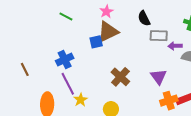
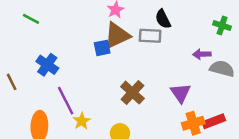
green line: (66, 16) -> (31, 19), moved
gray rectangle: (159, 36) -> (150, 36), moved
blue cross: (65, 59) -> (47, 65), moved, turned -30

